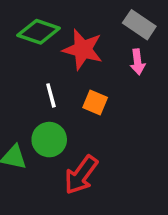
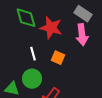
green diamond: (39, 32) -> (26, 18), turned 55
pink arrow: (138, 62) -> (82, 35), size x1.5

